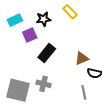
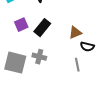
purple square: (30, 35) -> (21, 25), moved

